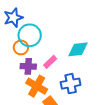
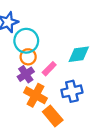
orange circle: (21, 47) -> (28, 57), moved
purple cross: (28, 66) -> (26, 74), turned -35

